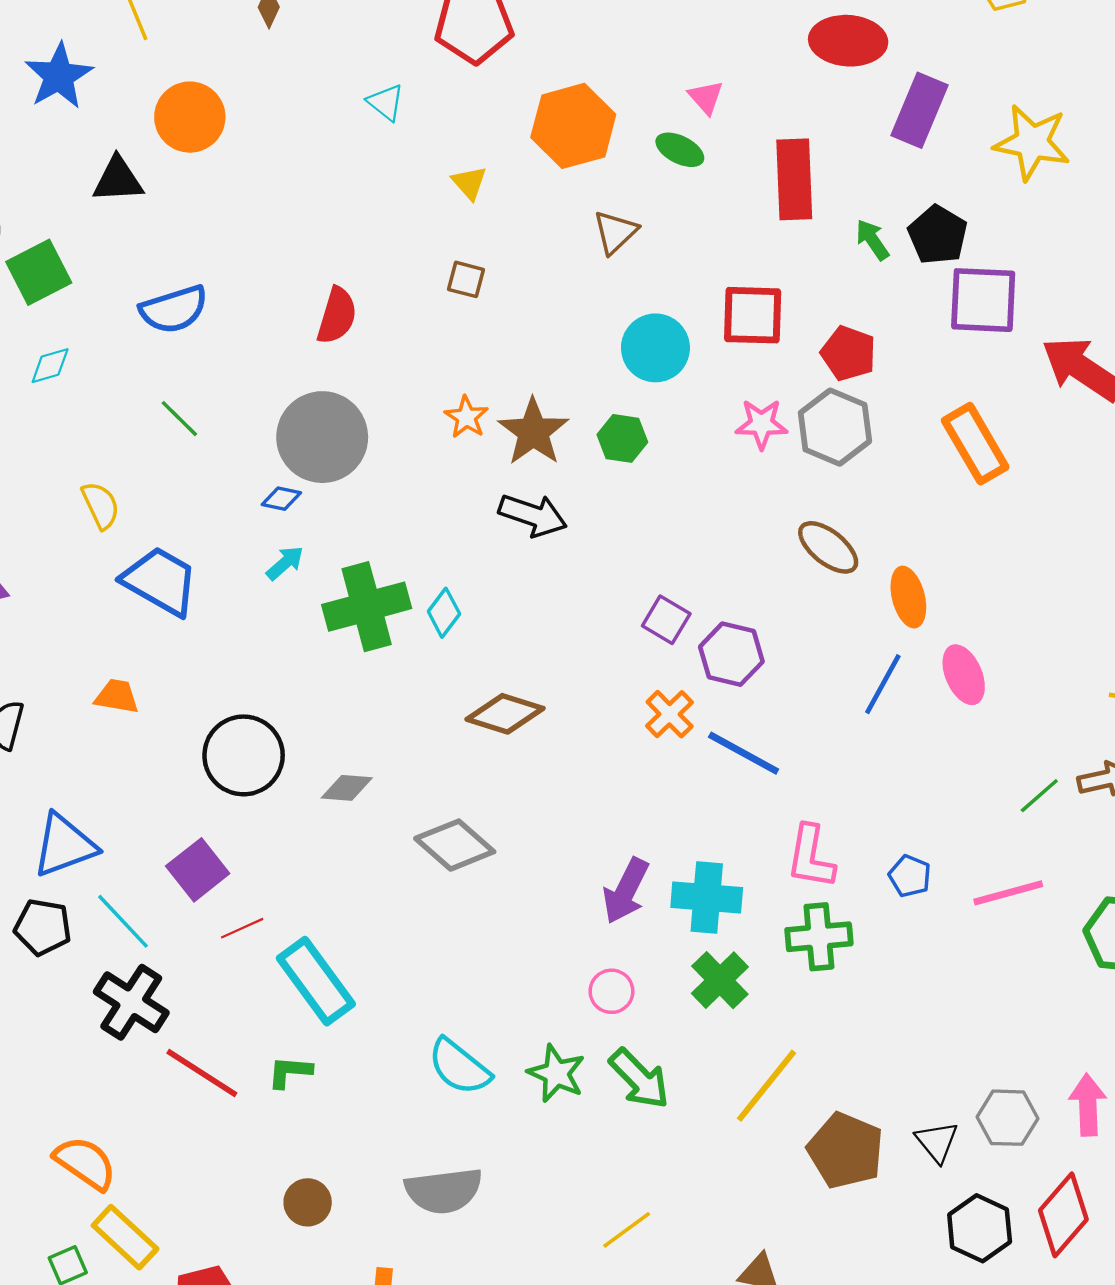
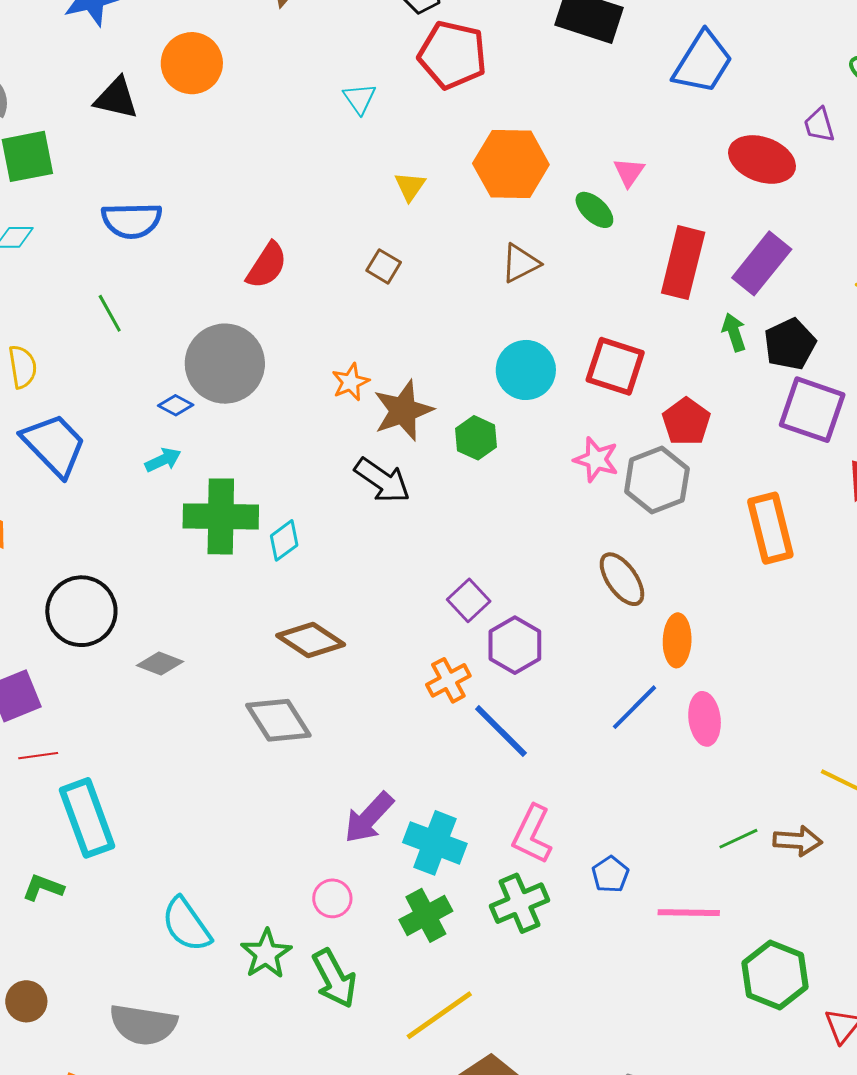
purple rectangle: (920, 110) -> (762, 263), moved
gray diamond: (455, 845) -> (278, 720), moved
green cross: (819, 937) -> (519, 903), turned -34

